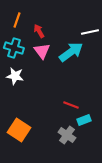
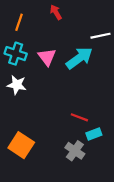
red arrow: (39, 31) -> (56, 12), moved

